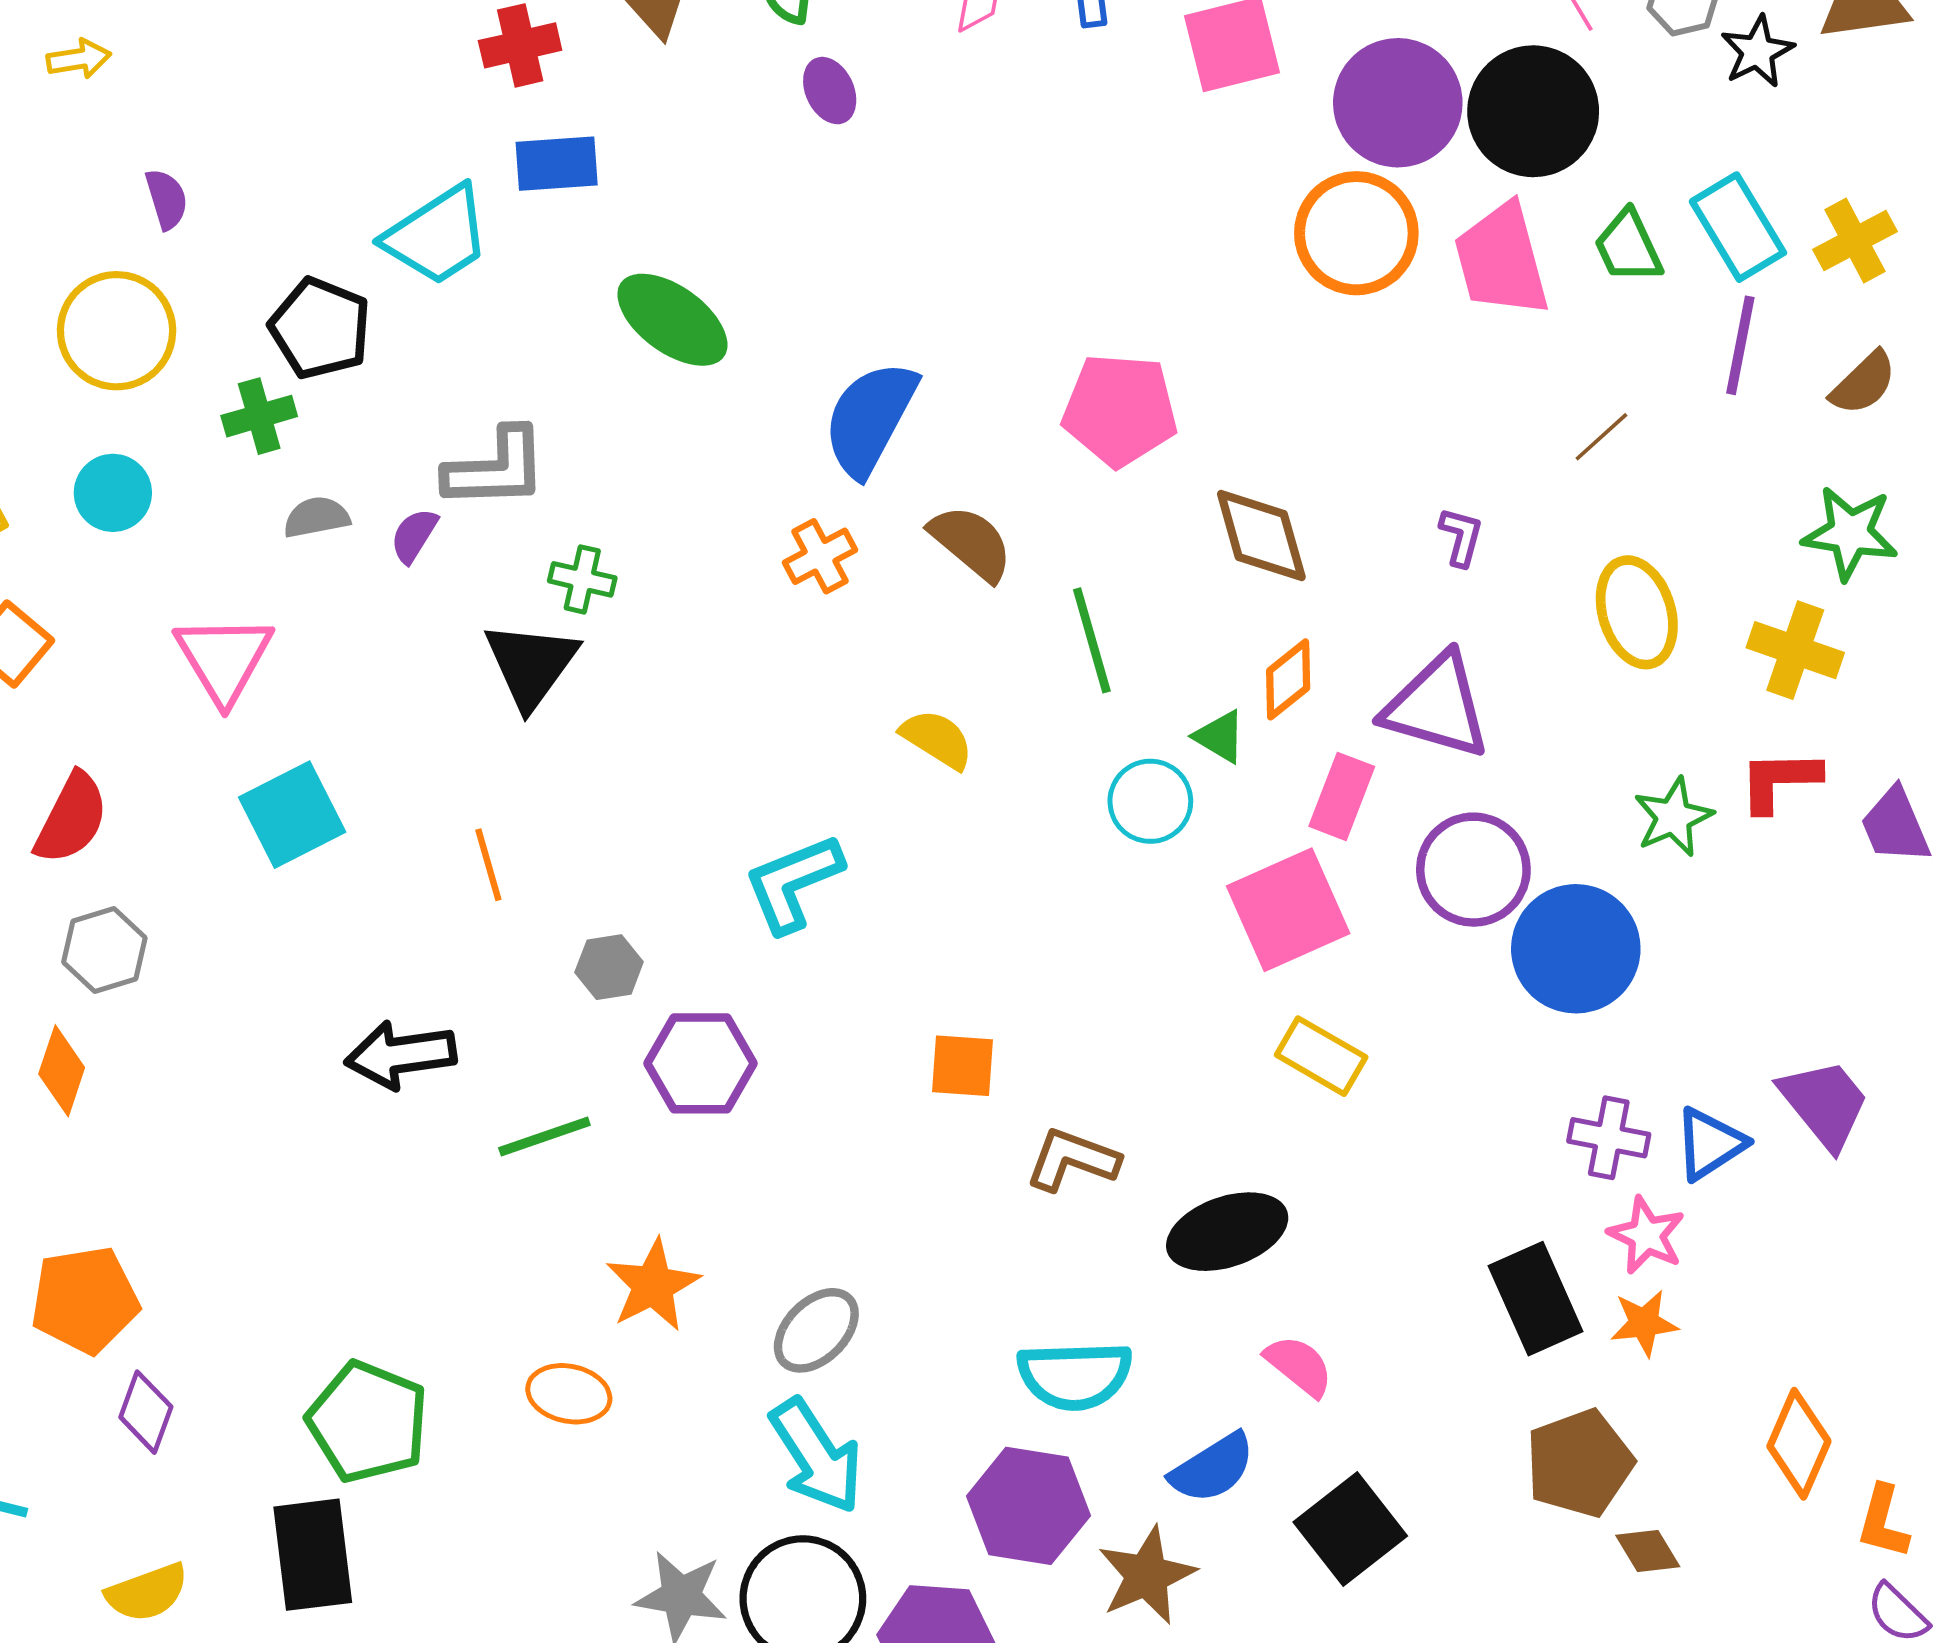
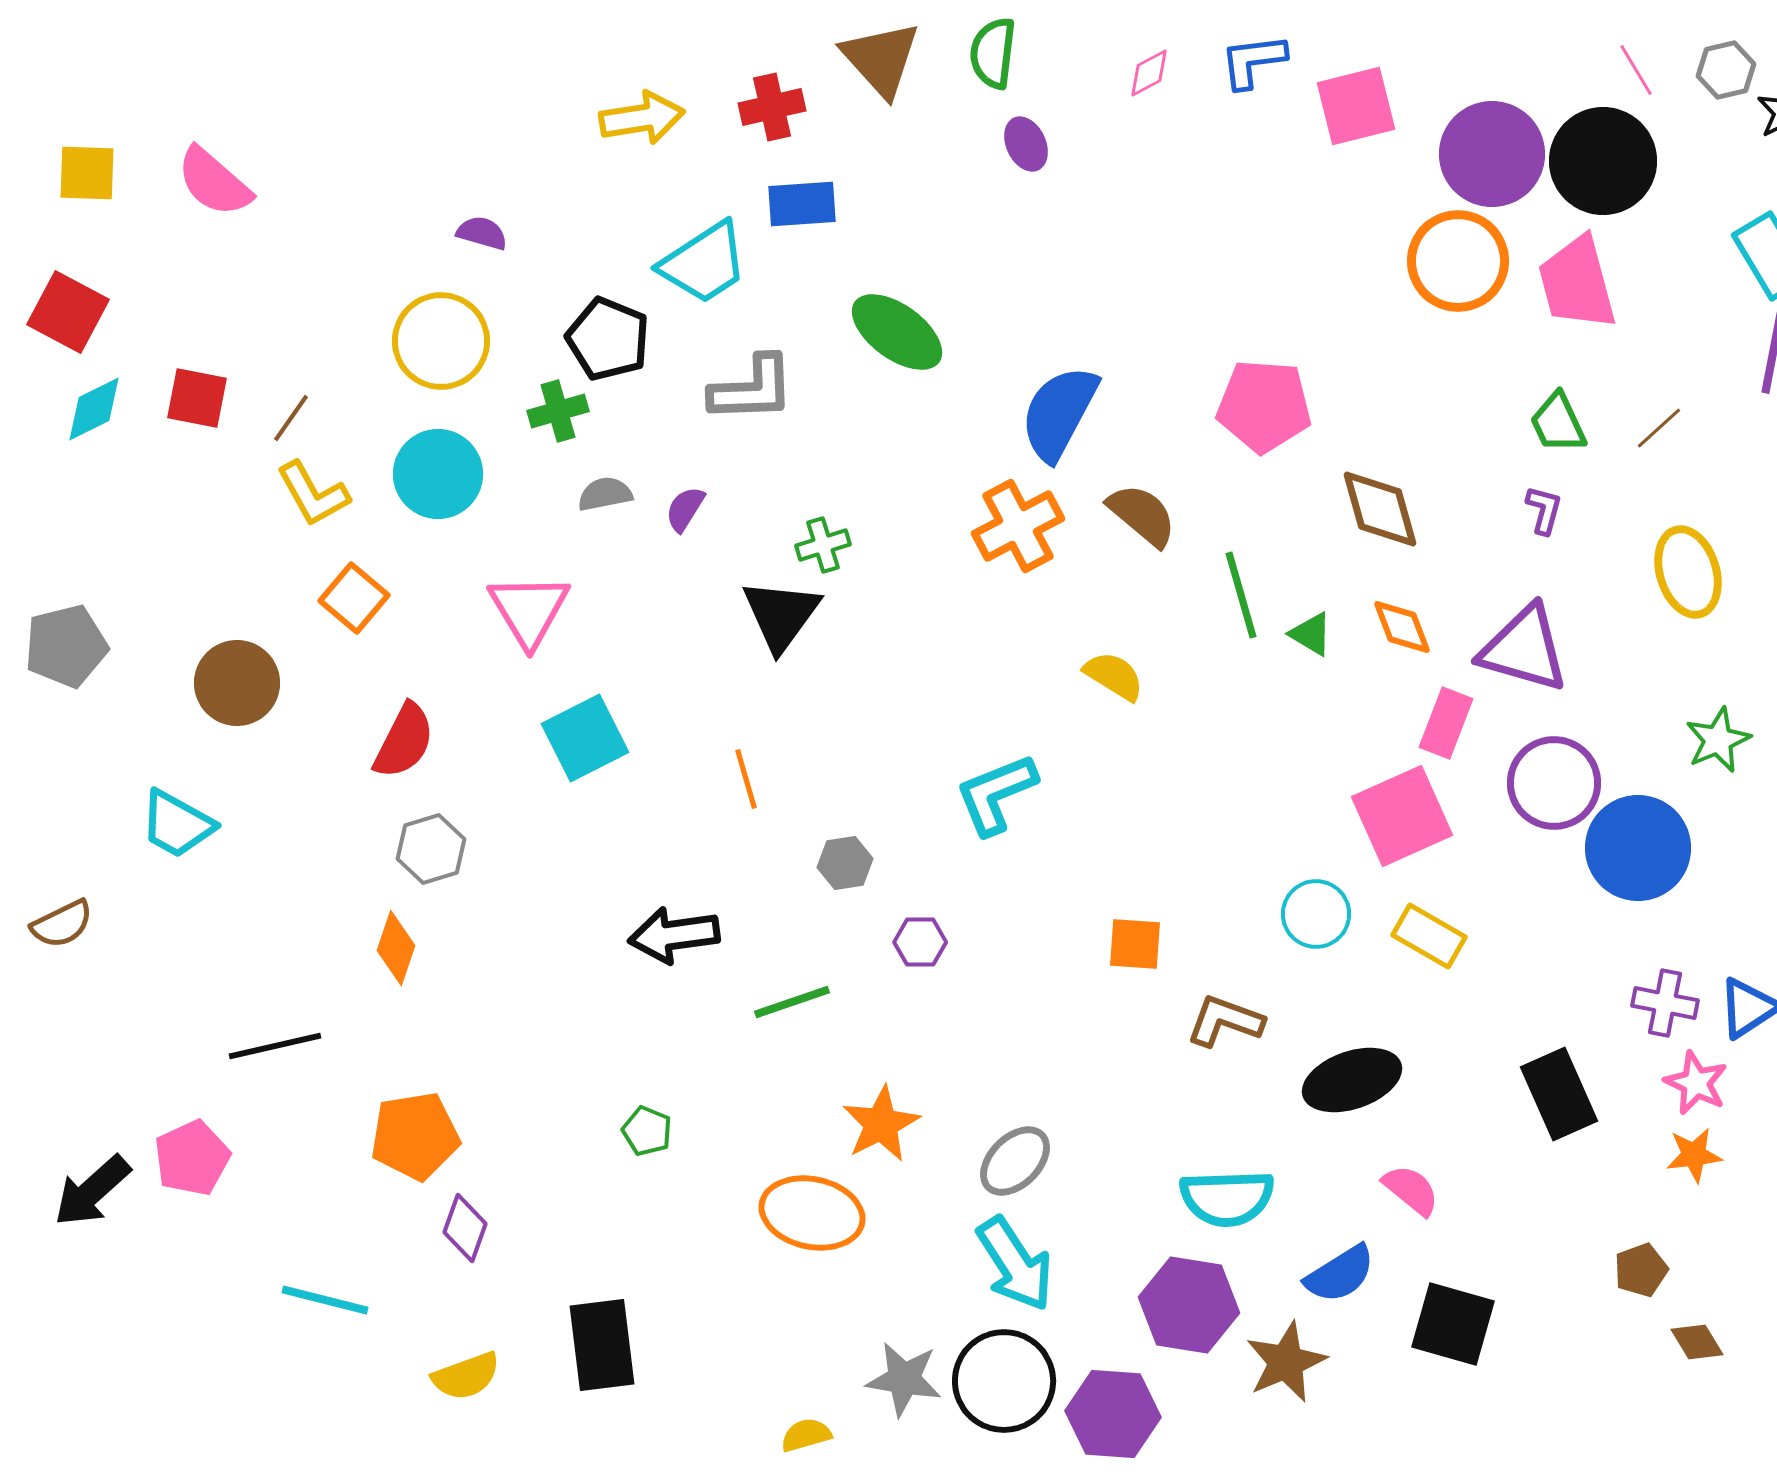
yellow arrow: (79, 59) -> (642, 118), moved, size x1.6
purple semicircle: (167, 199) -> (482, 233), turned -57
green trapezoid: (1628, 247) -> (1558, 423), moved
gray L-shape: (496, 468) -> (752, 389), moved
cyan circle: (113, 493) -> (438, 474), size x1.4
orange cross: (820, 556) -> (1018, 526), size x1.5
green cross: (582, 579) -> (823, 545), turned -30
orange diamond: (1288, 679) -> (1402, 627), turned -72
green triangle: (1220, 737) -> (1311, 634), moved
cyan circle: (1150, 801) -> (1316, 914), moved
purple hexagon: (700, 1063) -> (920, 942), size x0.6
black rectangle: (1536, 1299) -> (1559, 1094), moved
orange ellipse: (569, 1394) -> (812, 1213), size x1.5
green pentagon: (368, 1422) -> (647, 1131), moved, size x0.5
brown pentagon: (1579, 1463) -> (1641, 1270), size x0.6
black square: (1350, 1529) -> (1453, 1324), turned -36

